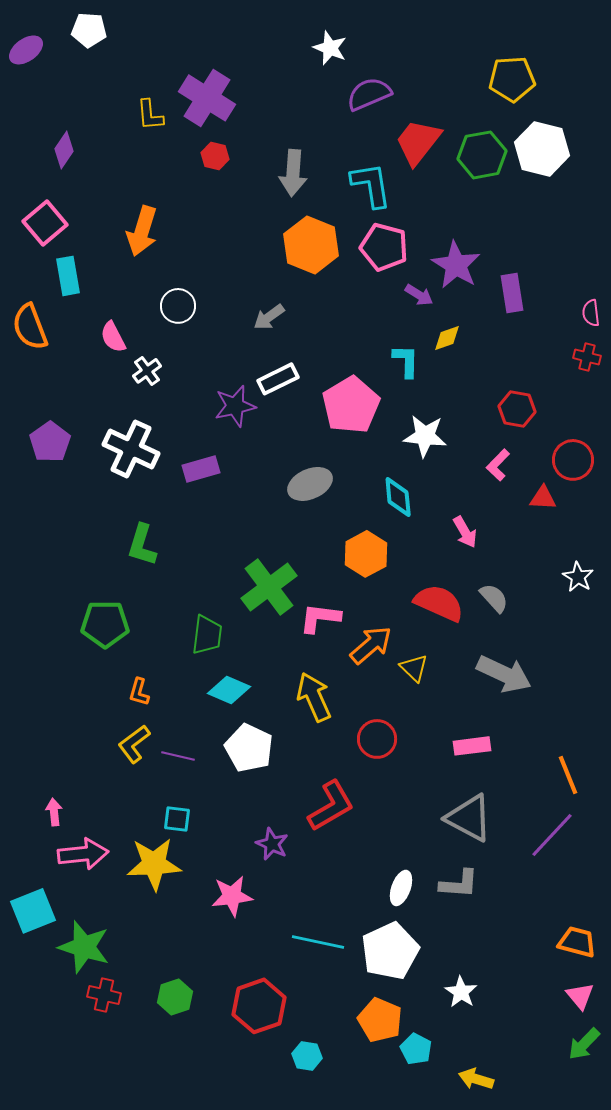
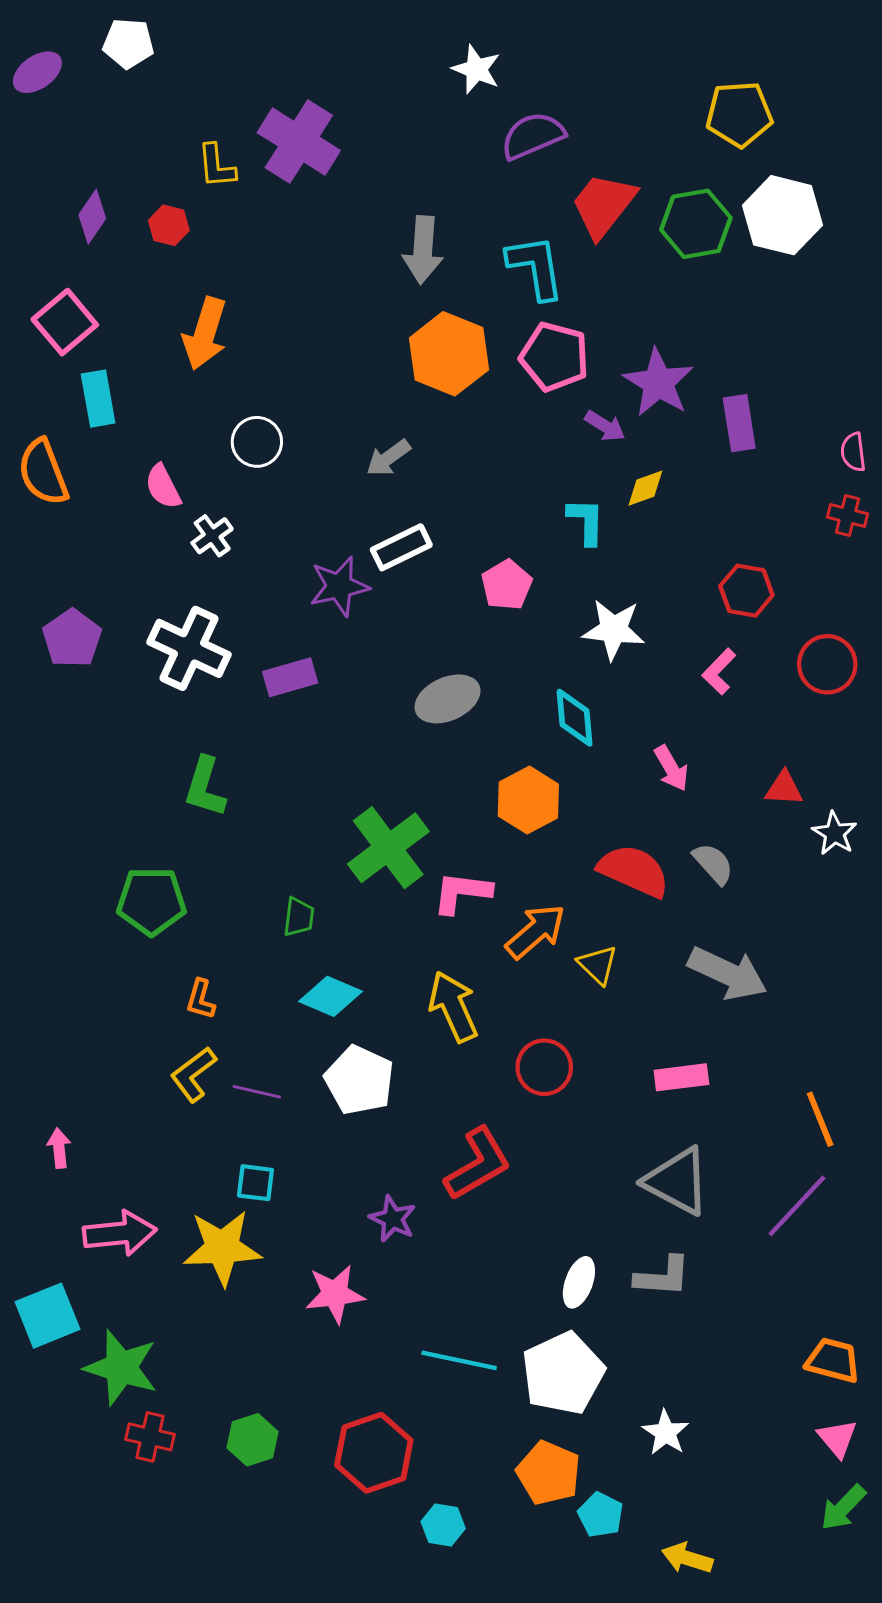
red hexagon: (215, 156) -> (169, 225), moved
pink pentagon: (351, 405) -> (507, 585), size x0.6
red triangle: (543, 498) -> (784, 788), moved
green trapezoid: (207, 635) -> (299, 917), size x0.7
pink arrow: (54, 812) -> (59, 1148), moved

